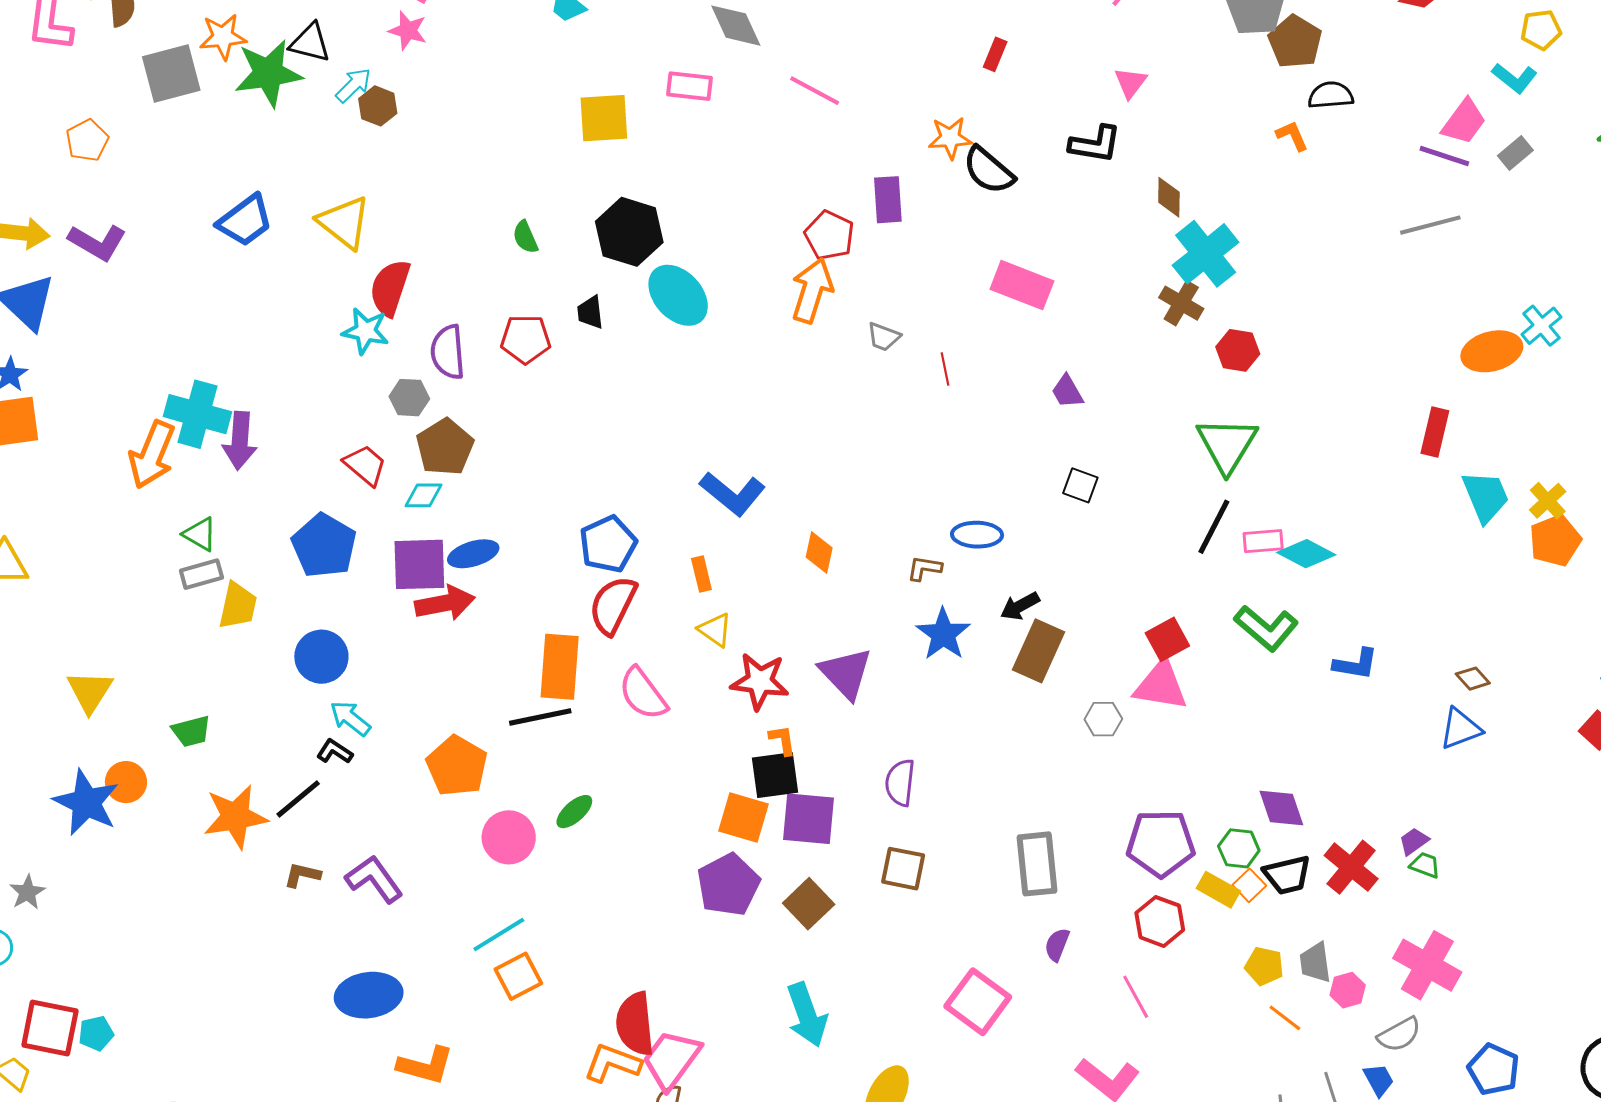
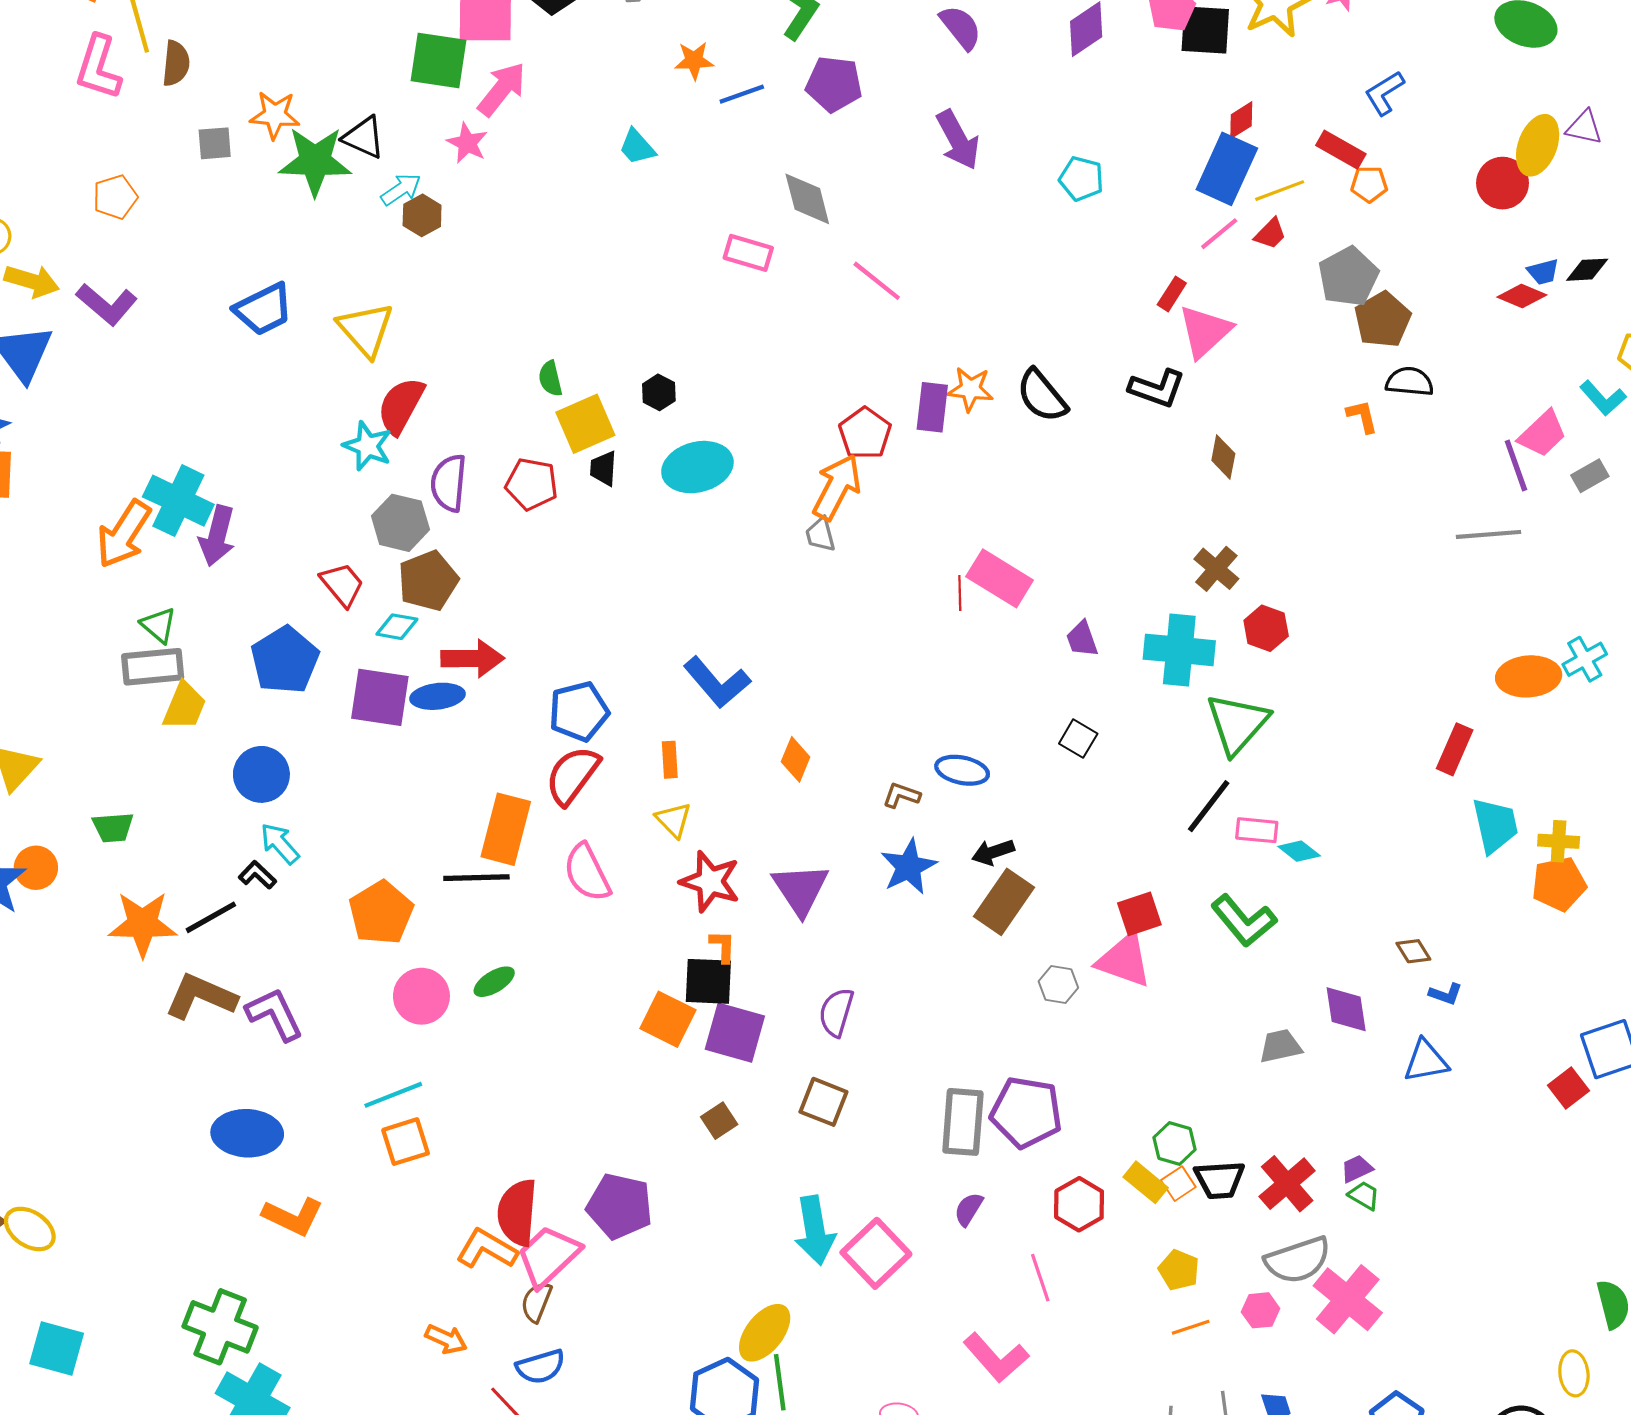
red rectangle: (995, 54) -> (1172, 294), moved
gray square: (171, 73) -> (215, 143), size x0.6
pink triangle: (1131, 83) -> (1205, 331), size x1.6
yellow square: (604, 118) -> (585, 424), moved, turned -30
orange star: (950, 138) -> (970, 389), moved
purple line: (1444, 156) -> (1516, 466), turned 42
black hexagon: (629, 232) -> (659, 392), size x0.5
cyan cross: (1206, 254) -> (1179, 650), moved, turned 34
pink rectangle: (1022, 285) -> (1000, 578), moved
cyan ellipse: (678, 295) -> (697, 467), turned -72
gray trapezoid: (884, 337) -> (820, 535), moved, turned 45
gray hexagon: (409, 398) -> (400, 523), size x1.4
yellow cross: (1548, 501) -> (1559, 841), turned 36
cyan diamond: (1306, 554) -> (1299, 851), size x0.7
gray rectangle: (201, 574) -> (153, 667), size x1.4
red arrow: (445, 603) -> (473, 658), moved
blue L-shape: (1356, 664) -> (1446, 994), moved, size x0.7
brown diamond: (1473, 679) -> (1413, 951), moved
purple diamond: (1281, 808) -> (1346, 1009), moved
purple pentagon: (1161, 843) -> (1026, 1112), moved
brown L-shape: (302, 875) -> (201, 997), size x1.8
purple pentagon: (728, 885) -> (620, 1206), moved, turned 30
brown square: (809, 904) -> (719, 1121), size x0.7
gray trapezoid: (1315, 963) -> (1280, 1046), moved, turned 75
cyan arrow: (807, 1015) -> (815, 1230), moved
orange line: (1285, 1018) -> (1191, 1327), turned -66
gray semicircle: (1399, 1035) -> (1298, 1260), moved, size x1.4

